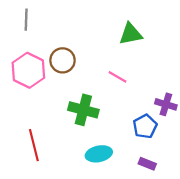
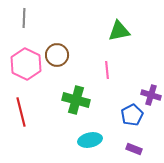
pink line: (117, 77) -> (107, 70), turned 54
red line: (34, 145) -> (21, 112), moved

